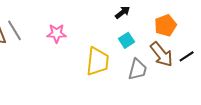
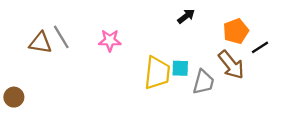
cyan square: (127, 40) -> (180, 68), moved, turned 35
black line: (187, 56) -> (260, 47), moved

